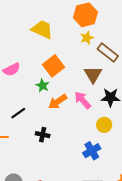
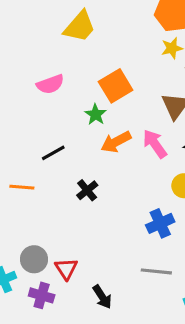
yellow trapezoid: (42, 29) -> (80, 27), moved, turned 100
black cross: (43, 135) -> (87, 190), turned 32

